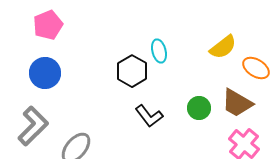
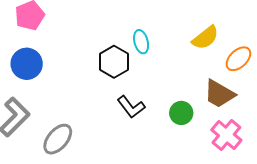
orange ellipse: (256, 68) -> (238, 59), turned -76
green circle: (199, 108) -> (181, 113), moved

